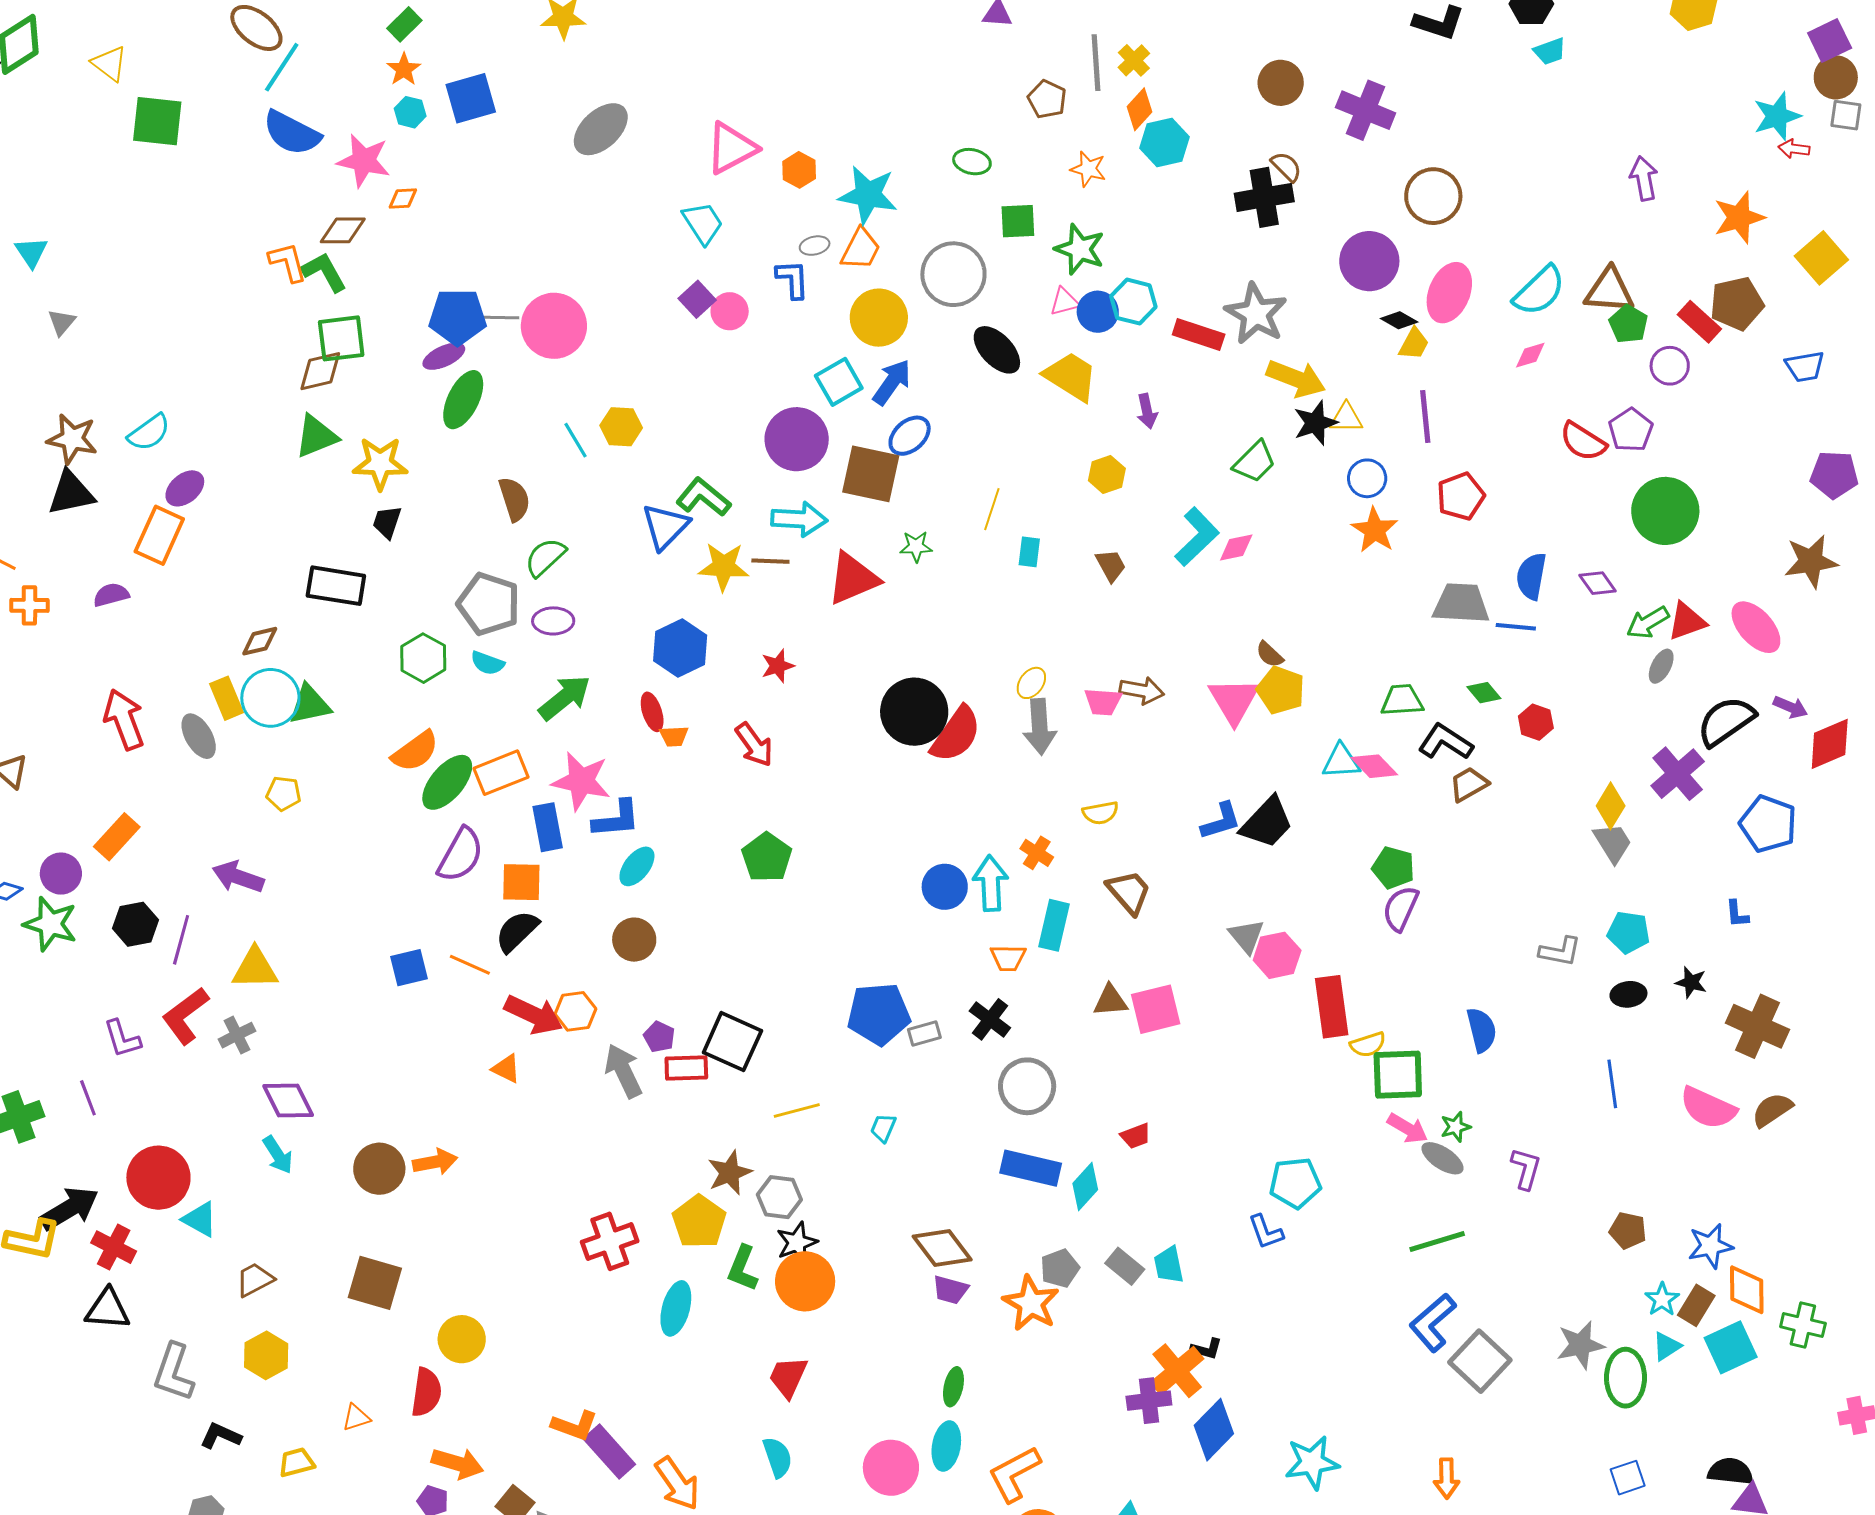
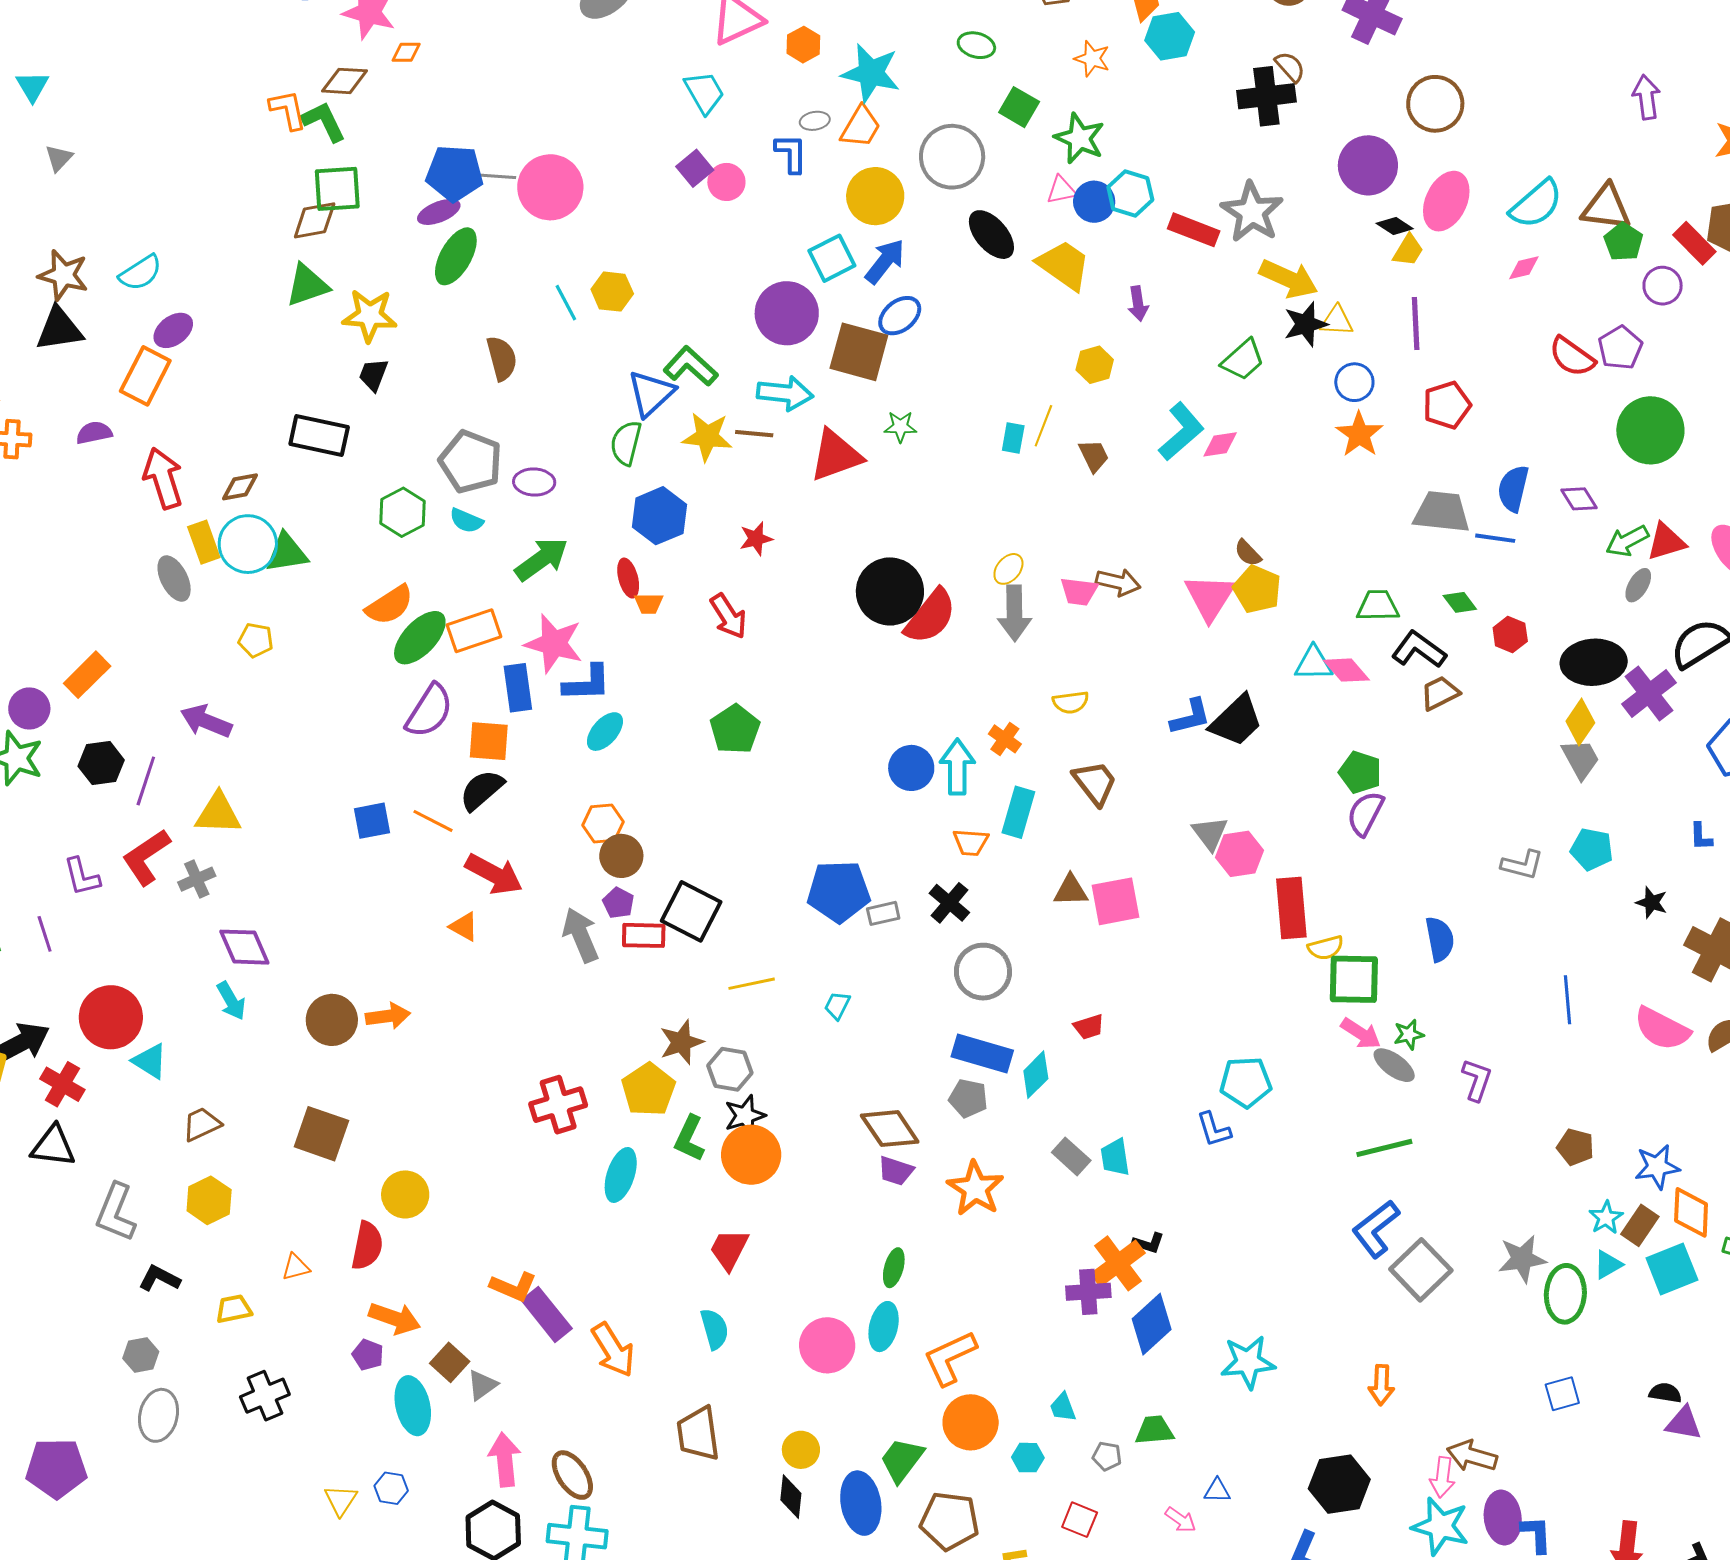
green square: (1018, 221) -> (1019, 107), turned 30
yellow line: (992, 509) -> (1043, 426), moved
green semicircle: (545, 557) -> (626, 443), moved, turned -36
red arrow: (124, 719) -> (163, 478), moved
brown circle: (634, 940) -> (621, 856), moved
black ellipse: (1628, 994) -> (1594, 662), moved, size x1.8
orange hexagon: (575, 1011) -> (603, 824), moved
gray pentagon: (1060, 1268) -> (968, 1098), moved, turned 30
black semicircle: (1730, 1471) -> (1665, 1393), size x0.7

